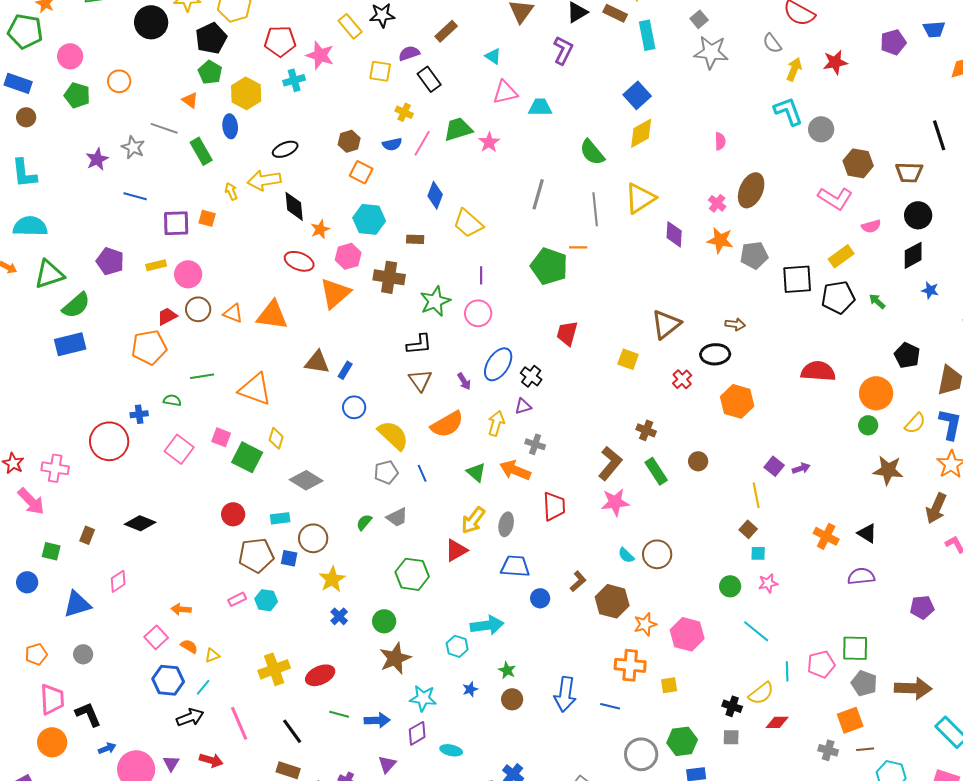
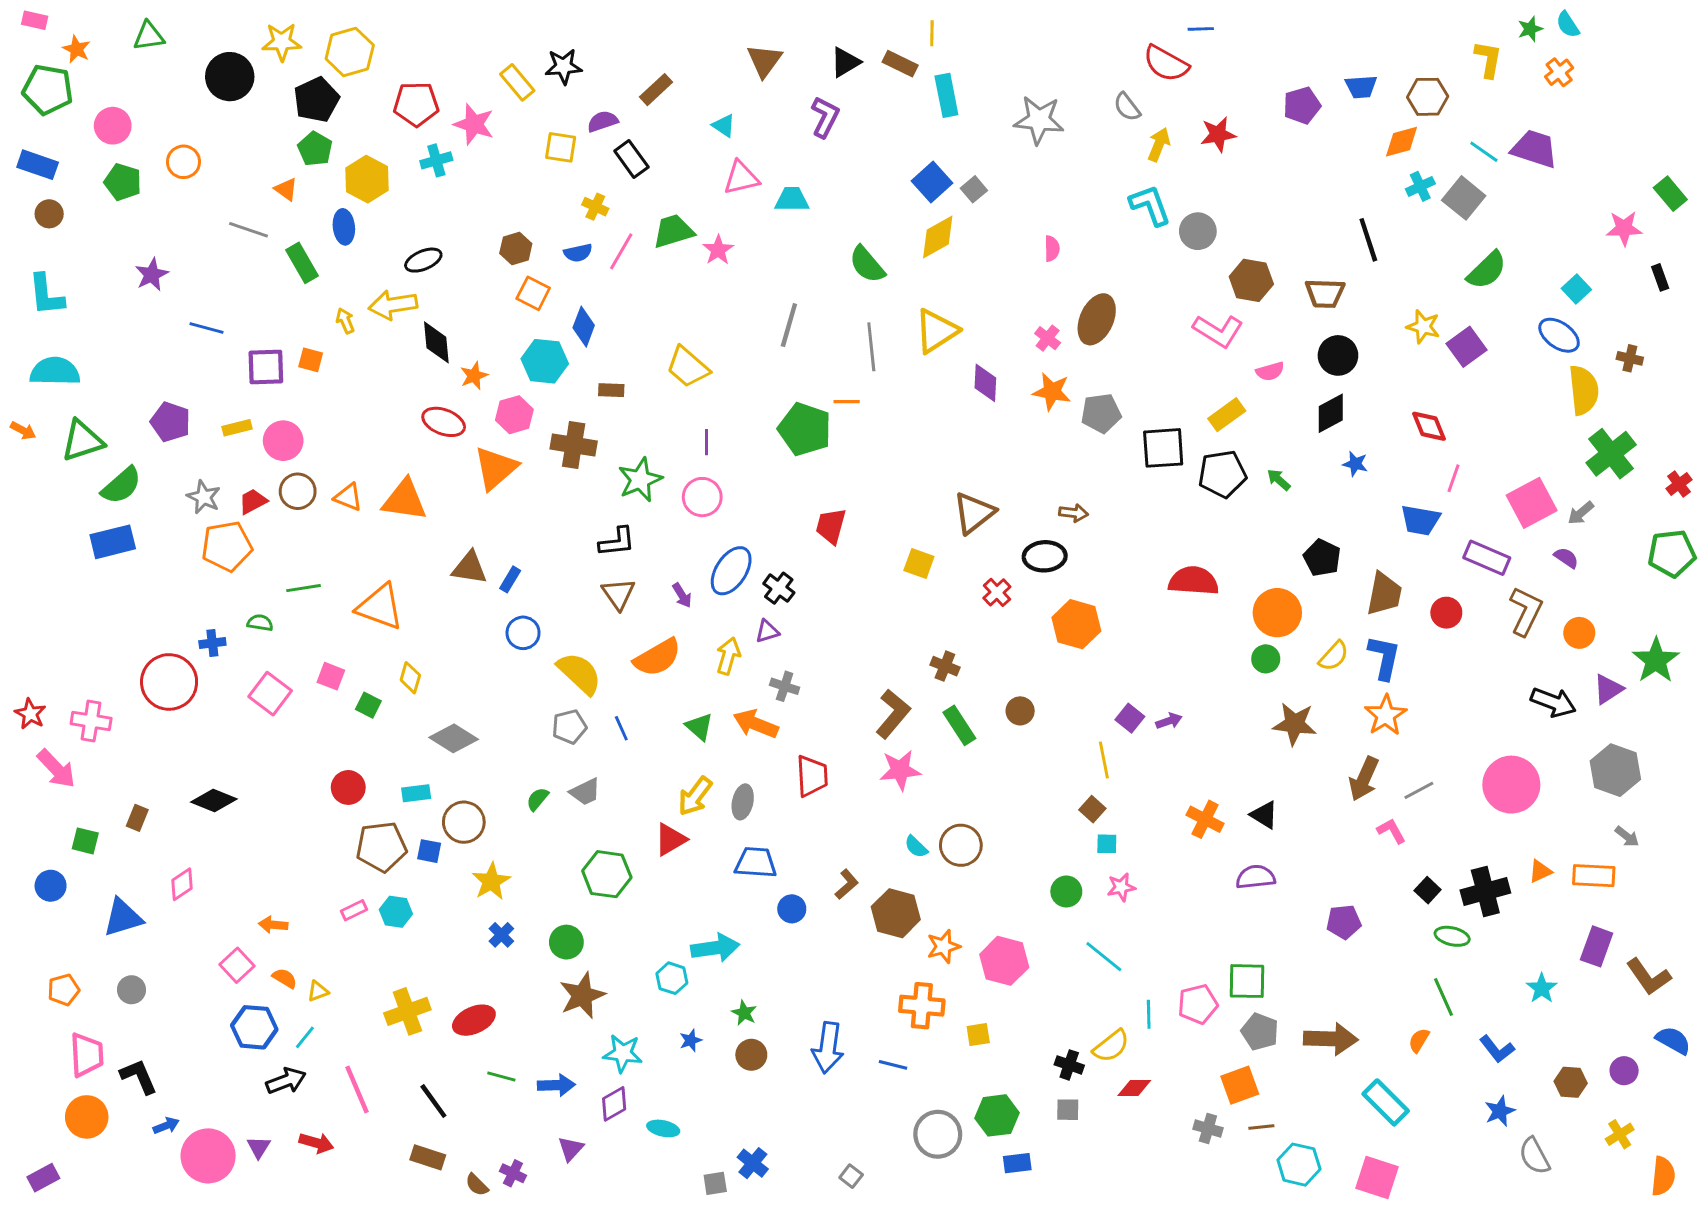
gray square: (699, 19) -> (974, 189), moved
gray star: (133, 147) -> (204, 497), moved
blue diamond: (435, 195) -> (584, 327), moved
green square: (247, 457) -> (368, 705), size x0.6

